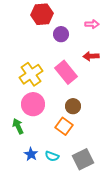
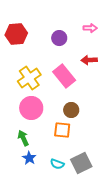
red hexagon: (42, 14) -> (16, 34), moved
green arrow: (18, 126) -> (23, 138), moved
orange square: (64, 126) -> (62, 130), turned -30
cyan semicircle: (52, 156) -> (57, 164), moved

